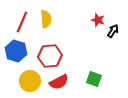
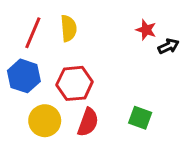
black arrow: (113, 31) -> (168, 46), turned 32
red semicircle: (59, 82) -> (88, 122), turned -42

